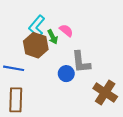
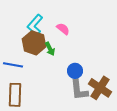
green arrow: (53, 37) -> (50, 49), moved
gray L-shape: (81, 62) -> (79, 90), moved
blue circle: (66, 74) -> (75, 71), moved

